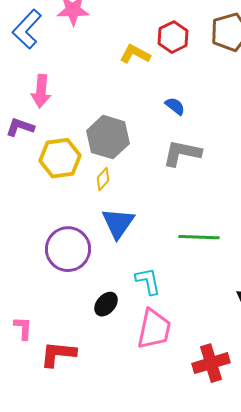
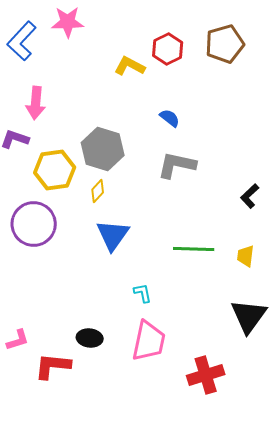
purple circle: (68, 249) -> (34, 224), moved
cyan L-shape: (148, 281) -> (143, 293), size x0.7
black ellipse: (106, 304) -> (90, 338), moved, turned 55
pink L-shape: (23, 328) -> (18, 340), turned 70

